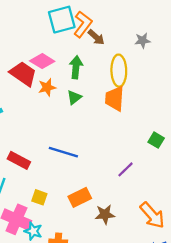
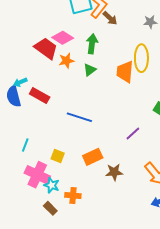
yellow ellipse: (119, 71) -> (141, 58), moved
red rectangle: (19, 160) -> (40, 96), moved

